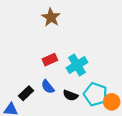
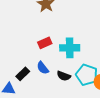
cyan cross: (77, 65) -> (70, 48), turned 30

